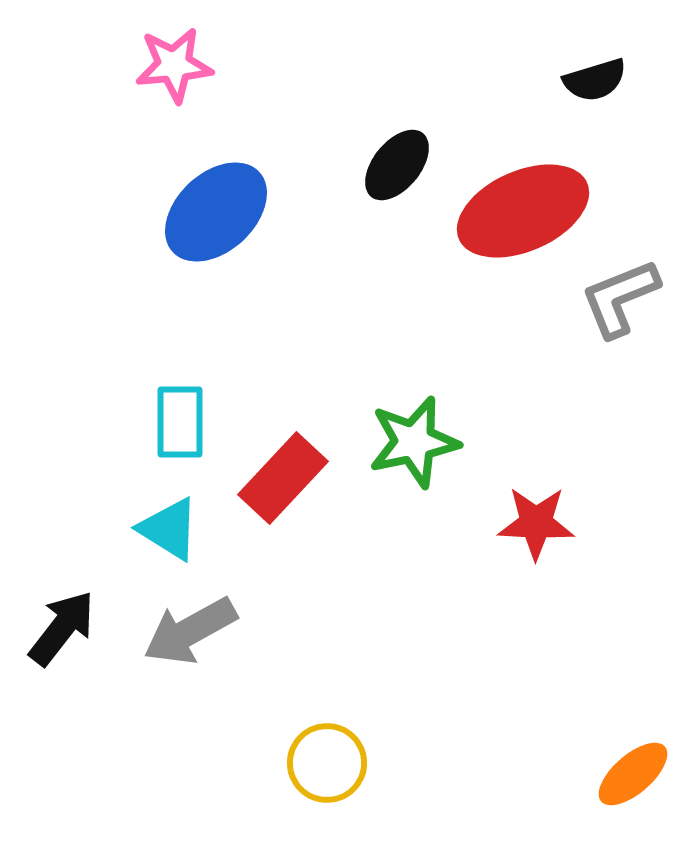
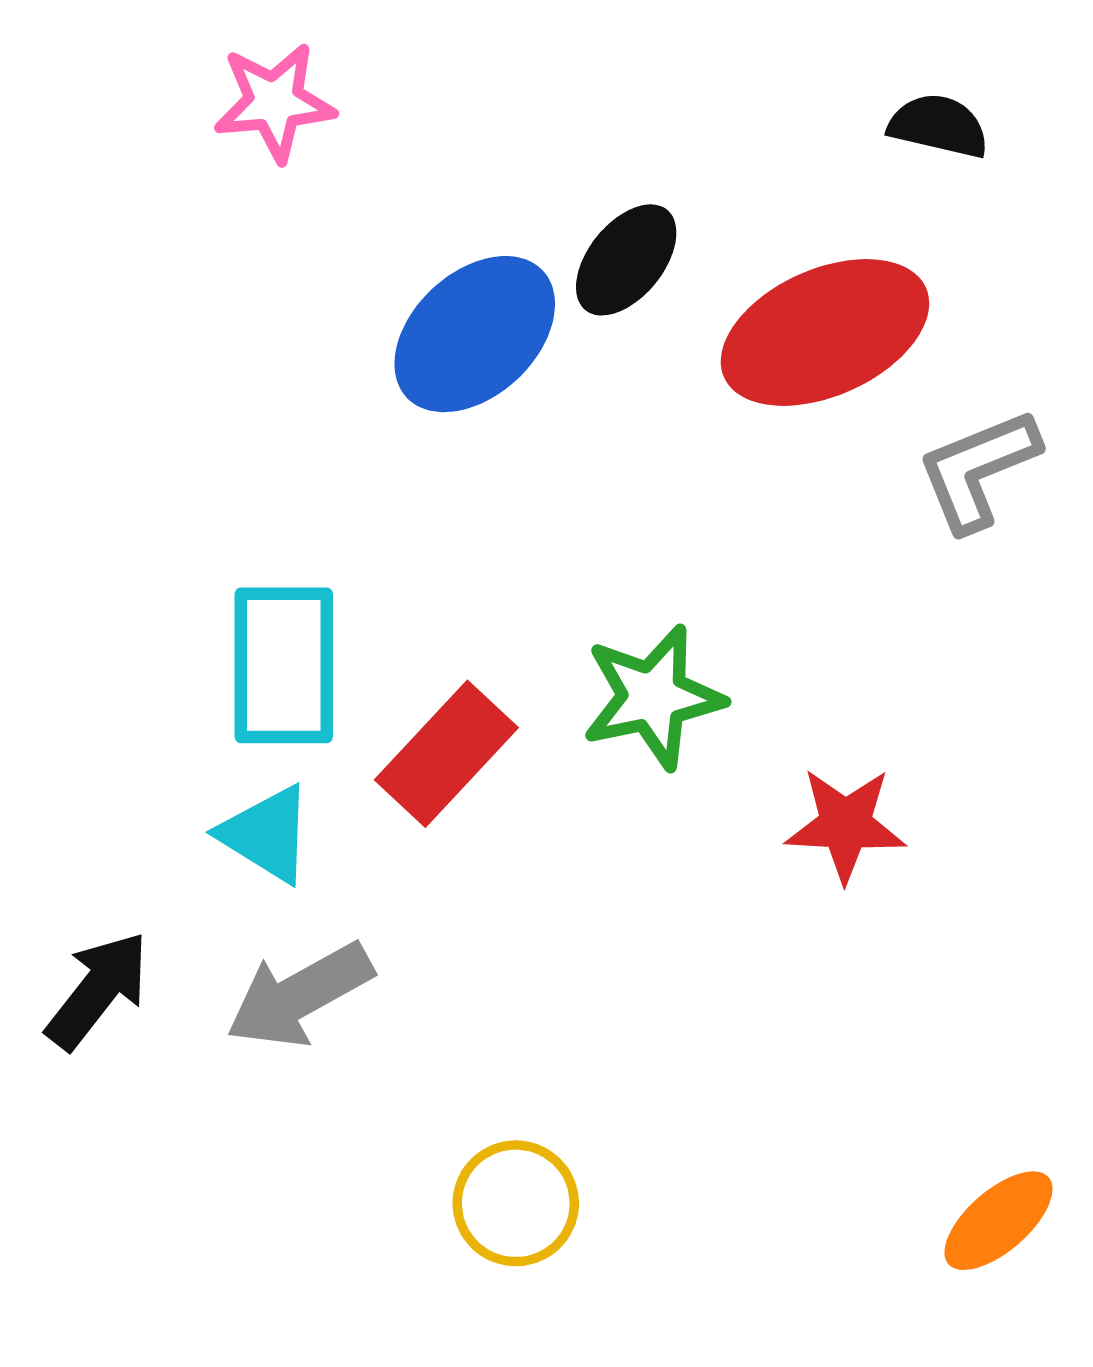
black semicircle: (595, 80) -> (939, 126), turned -150
blue ellipse: (216, 212) -> (475, 334), moved
cyan rectangle: (180, 422) -> (284, 665), size x1.4

